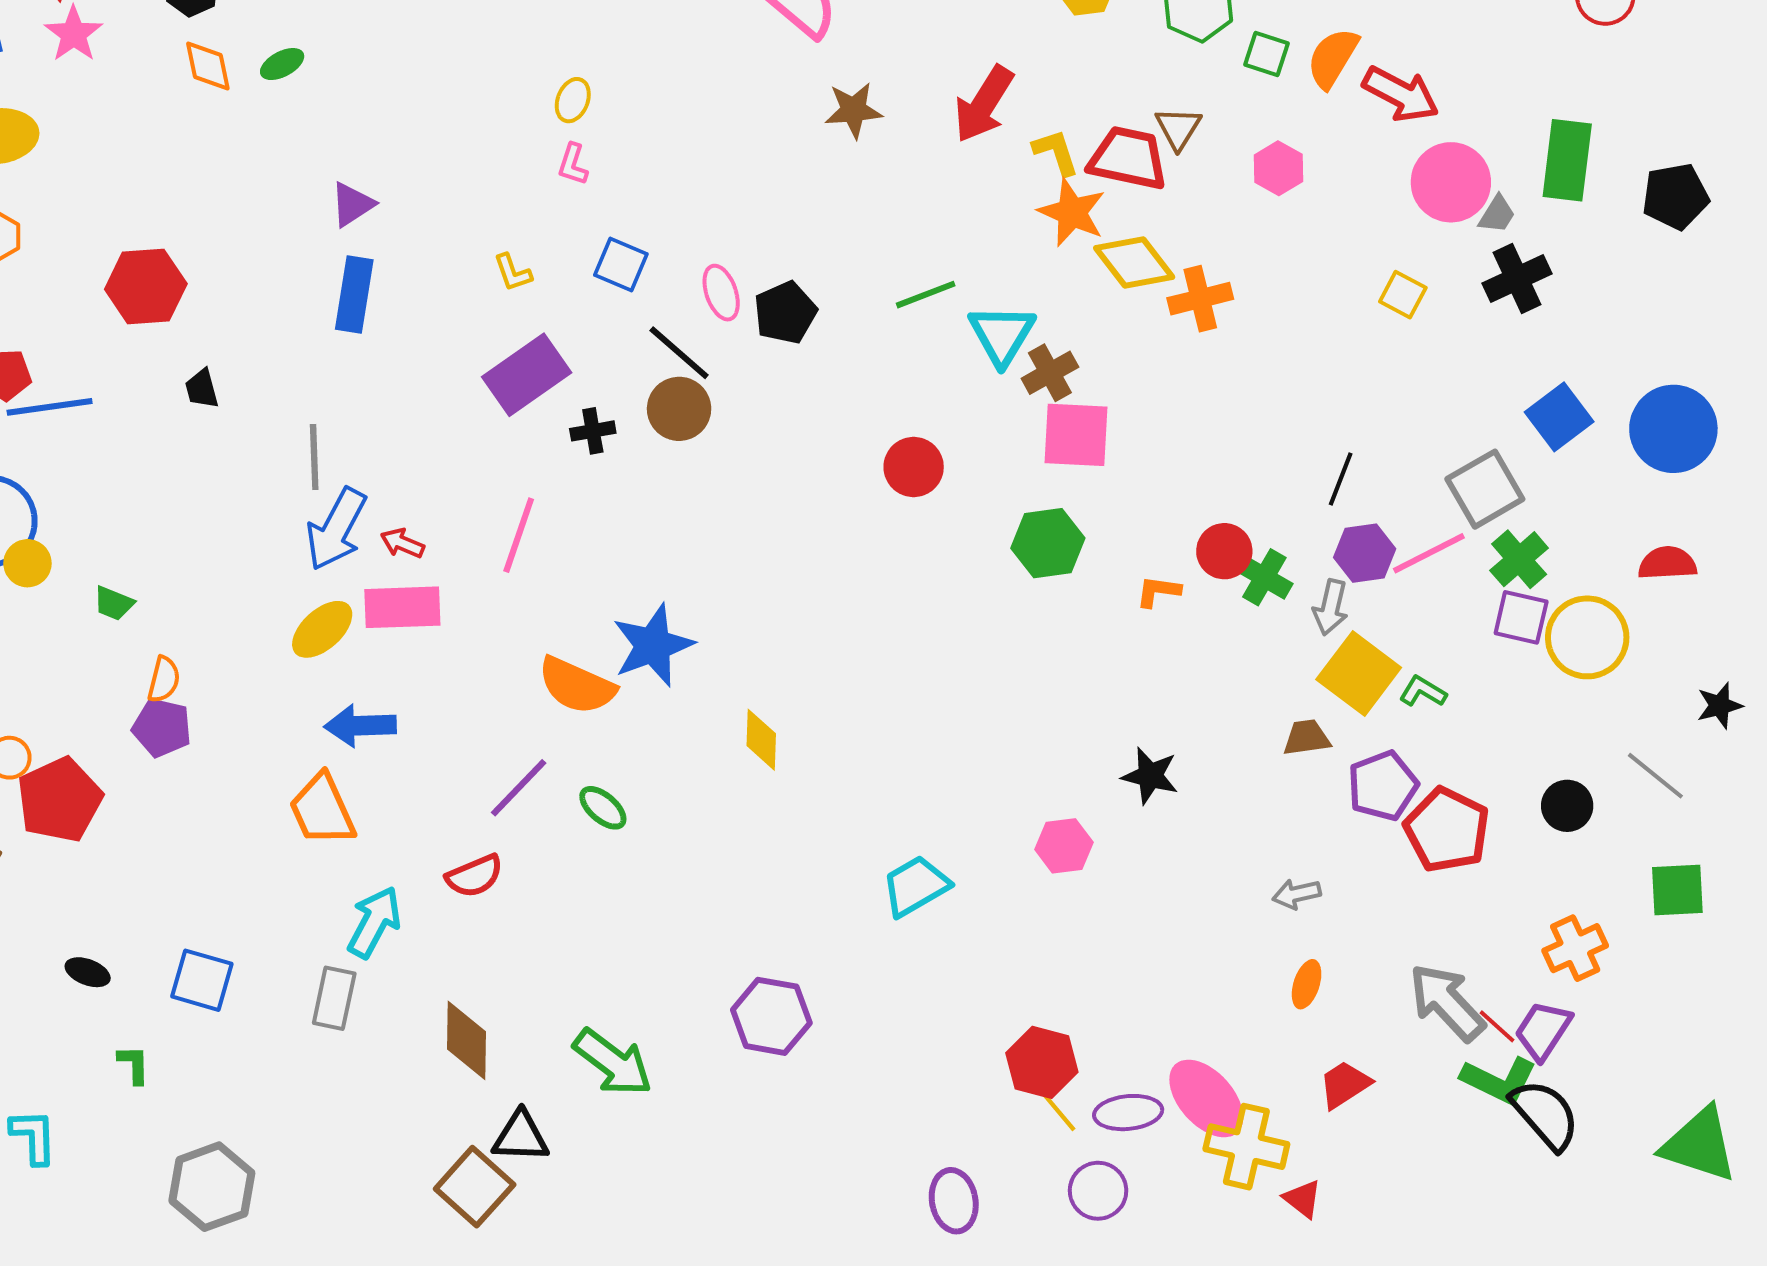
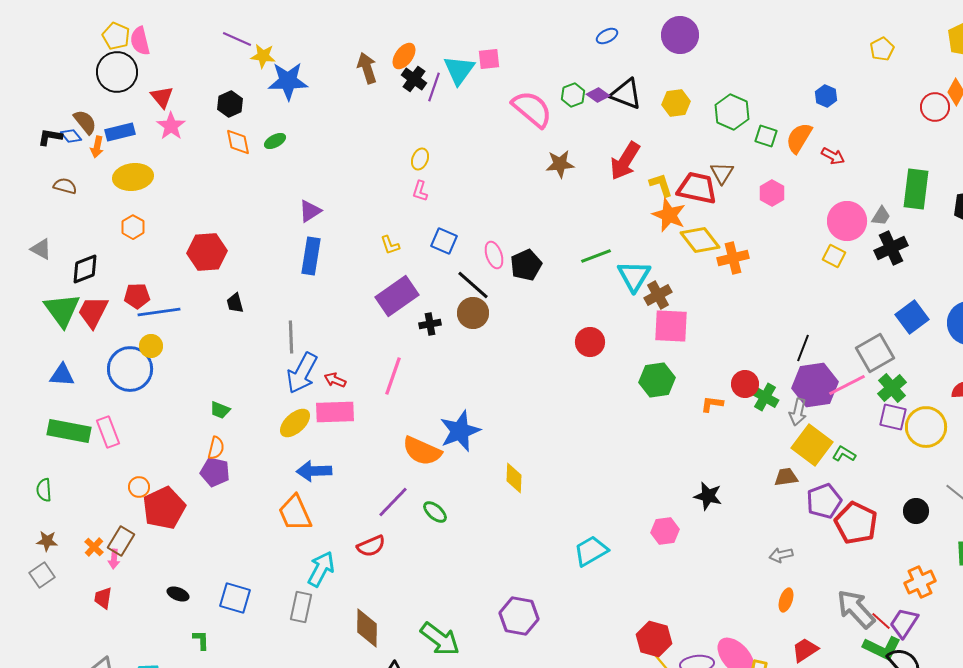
red arrow: (1401, 94) -> (833, 156), size x0.6
pink circle: (1451, 182) -> (847, 221), moved
purple hexagon: (1365, 553) -> (815, 385), size x1.5
yellow circle: (27, 563) -> (151, 346), moved
green trapezoid: (114, 603) -> (220, 410), moved

